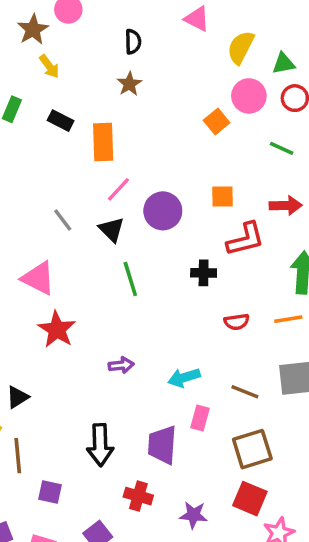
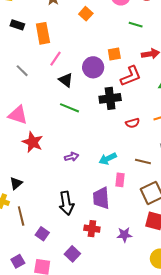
orange square: (217, 122) -> (86, 14), moved
green line: (282, 148) -> (136, 25), moved
purple circle: (163, 211) -> (93, 67), moved
gray line: (63, 220) -> (22, 71), moved
black triangle: (112, 230) -> (66, 80), moved
black cross: (204, 273) -> (110, 98), size x1.5
green line: (130, 279) -> (70, 108), turned -42
purple square: (50, 492) -> (42, 234), turned 32

